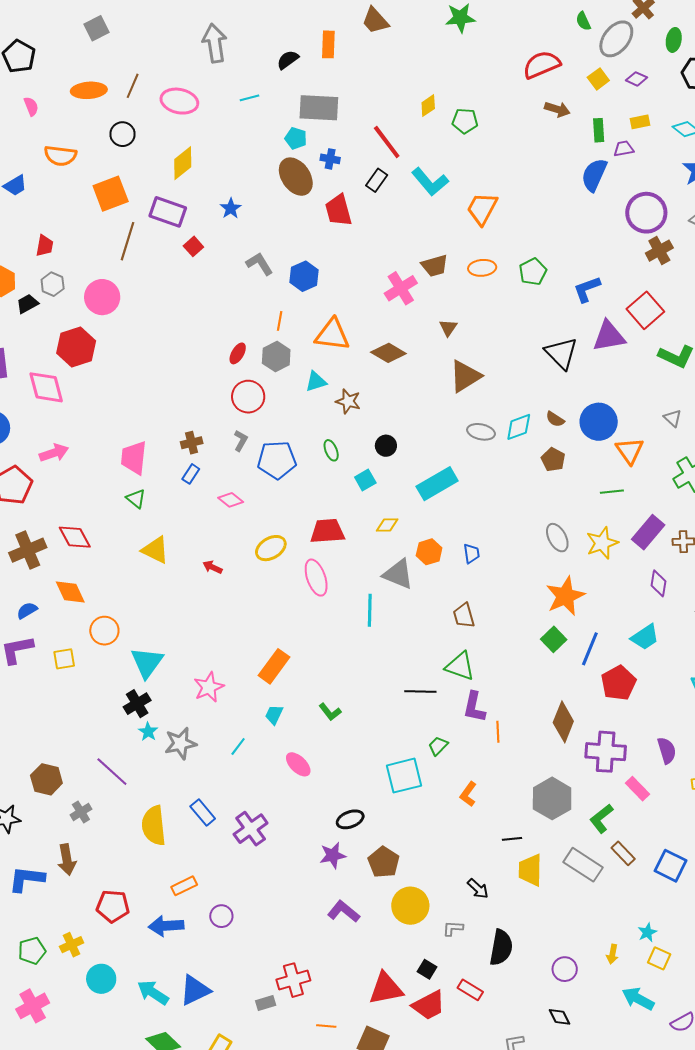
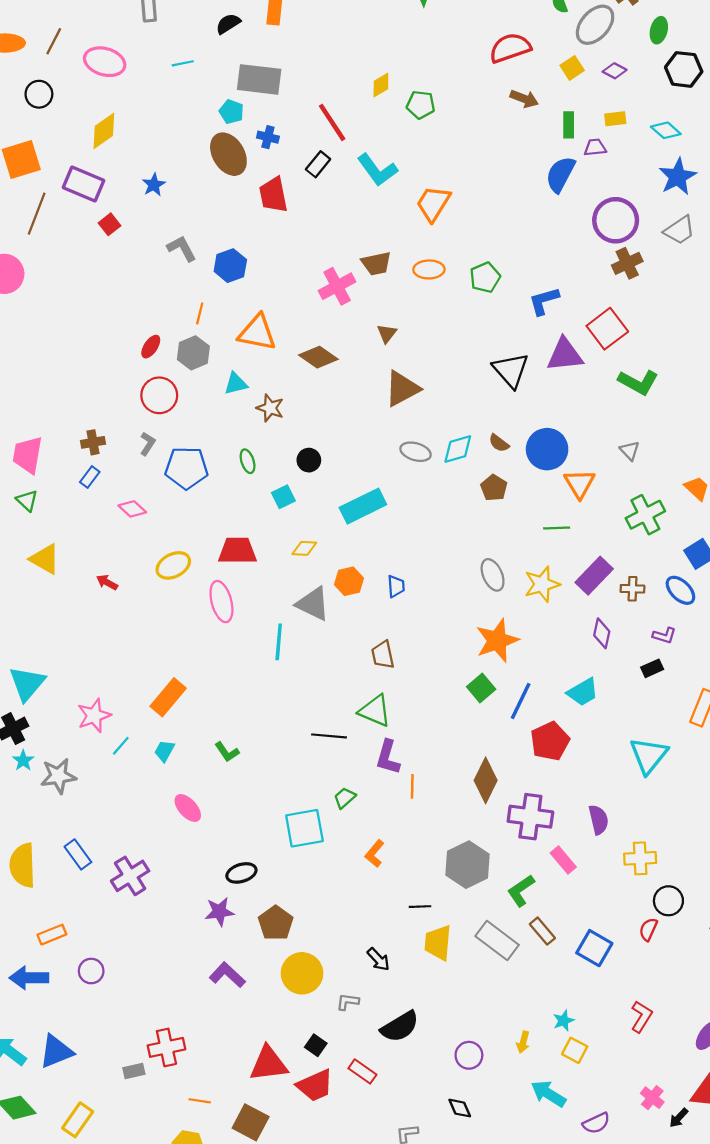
cyan line: (238, 746) -> (121, 746), moved
black semicircle: (501, 948) -> (400, 1027), turned 45

